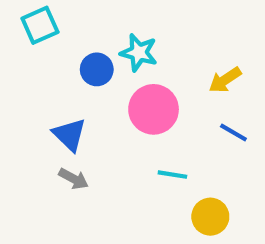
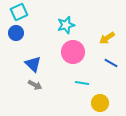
cyan star: (139, 53) -> (66, 25), turned -30
blue circle: (97, 69) -> (16, 33), moved

